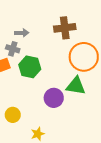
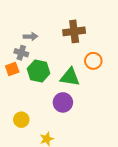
orange circle: (84, 57) -> (93, 61), size x0.6
green triangle: (76, 86) -> (70, 77), moved

